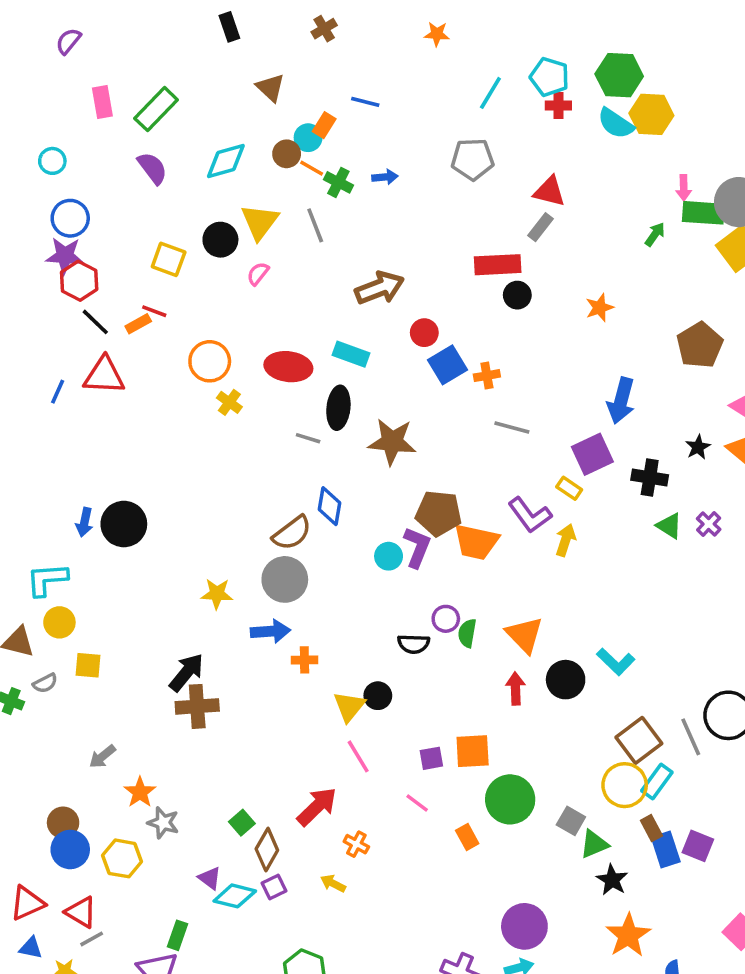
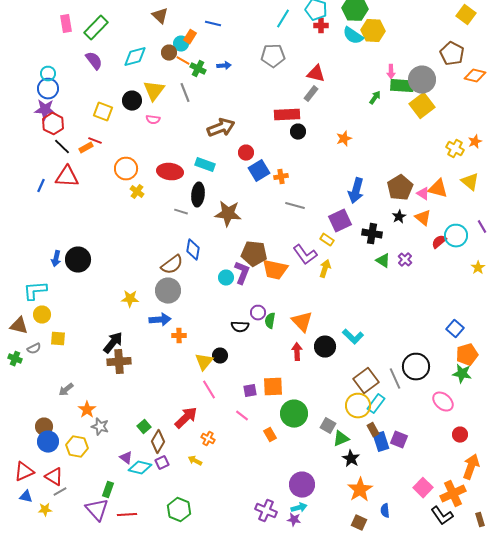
cyan circle: (52, 161) -> (48, 74), moved
pink semicircle: (258, 274) -> (153, 120), turned -120
brown pentagon: (700, 345) -> (400, 188), moved

